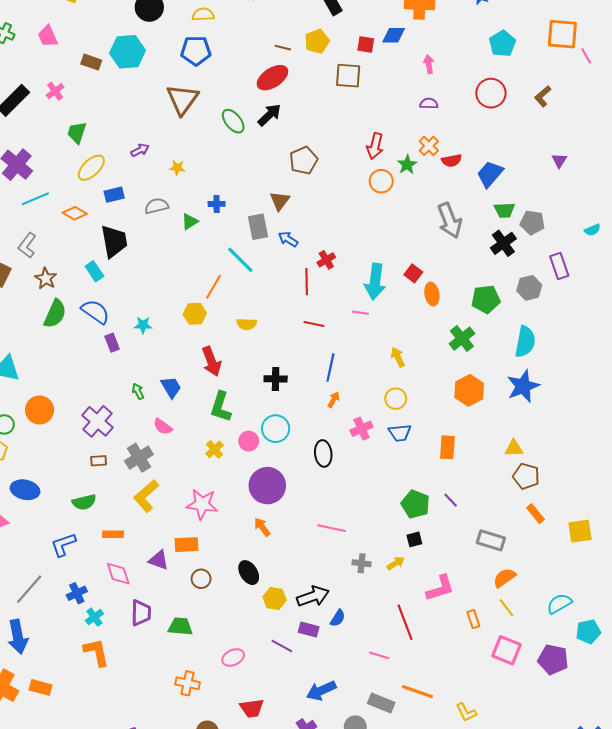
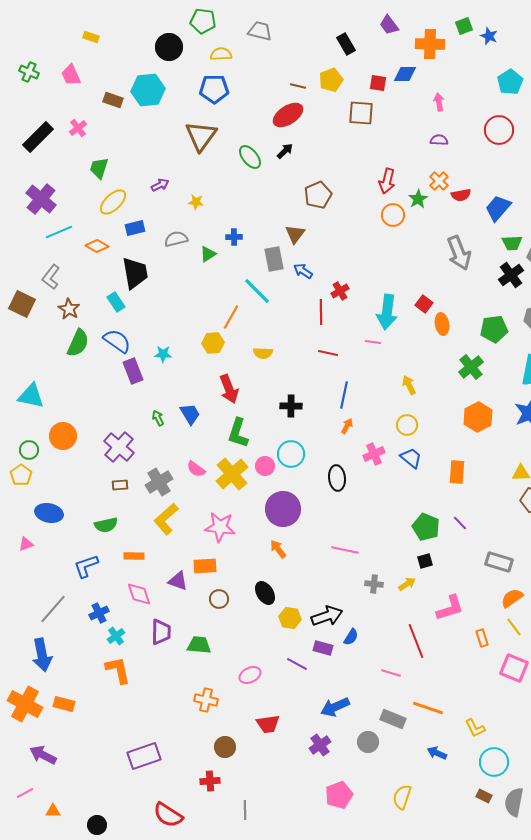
black arrow: (269, 115) -> (285, 151), size x0.7
purple rectangle: (112, 343) -> (133, 371), size x1.4
pink semicircle: (163, 427) -> (196, 469), moved
blue trapezoid: (400, 433) -> (411, 458), turned -135
yellow cross: (215, 449) -> (232, 474), size x1.8

